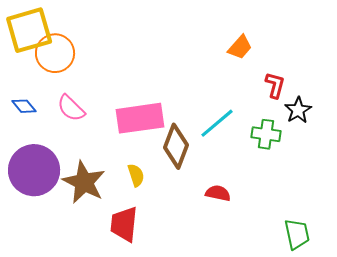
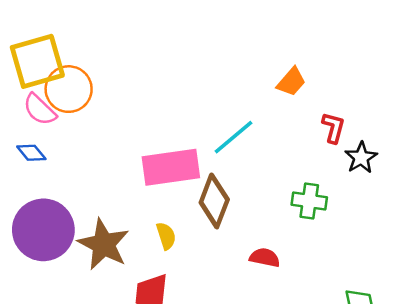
pink semicircle: (71, 108) -> (40, 110), moved
cyan line: (217, 123) -> (233, 137), moved
green cross: (266, 134) -> (309, 201), moved

